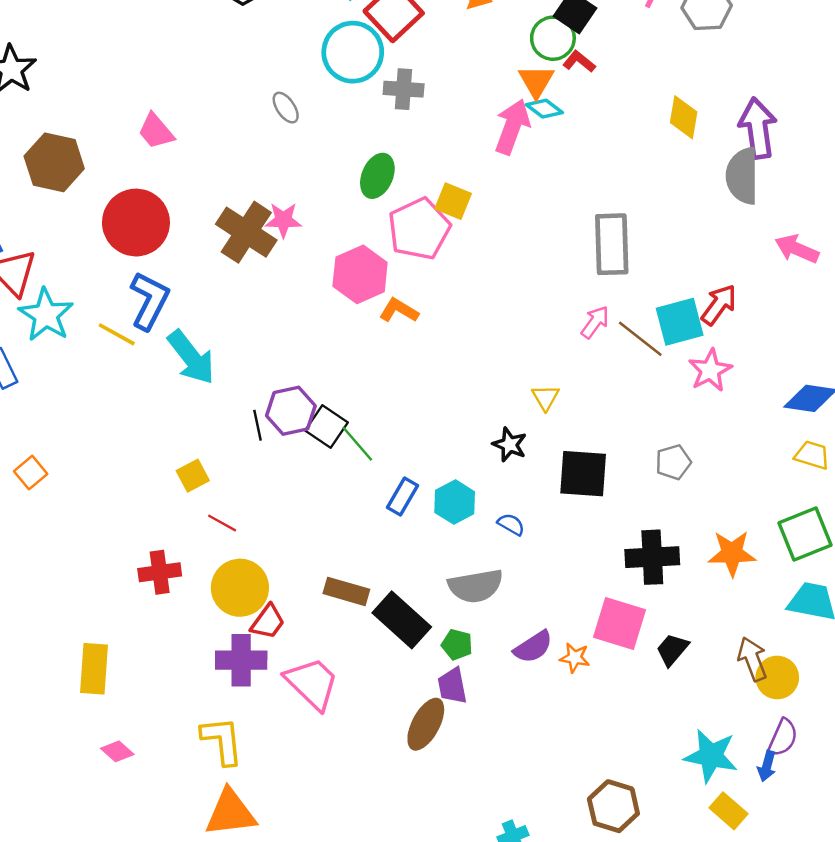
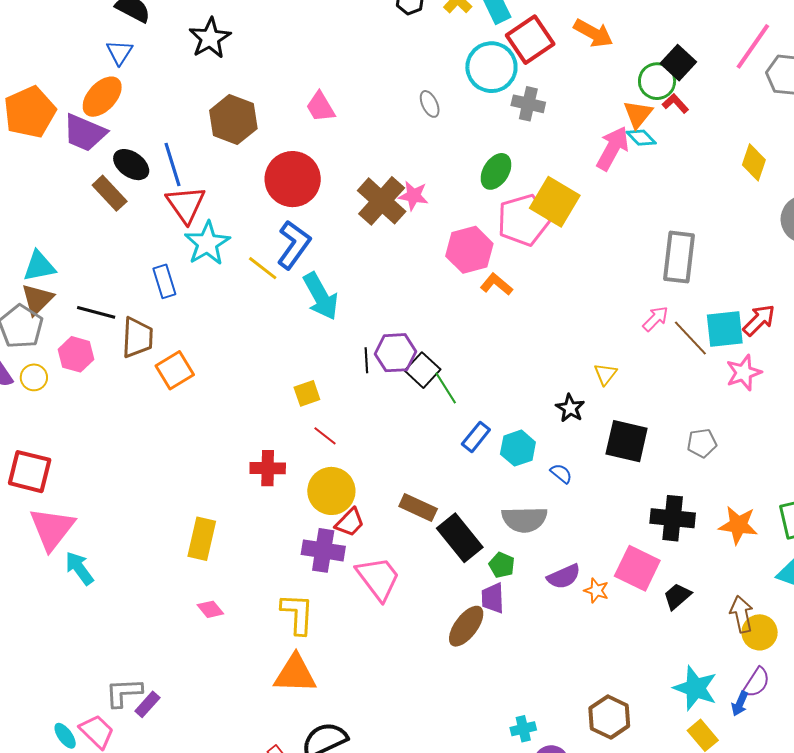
yellow square: (453, 201) -> (555, 202), size x1.6
orange square: (31, 473) -> (175, 370), size x1.4

